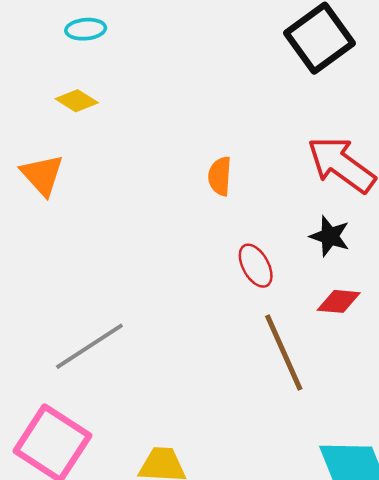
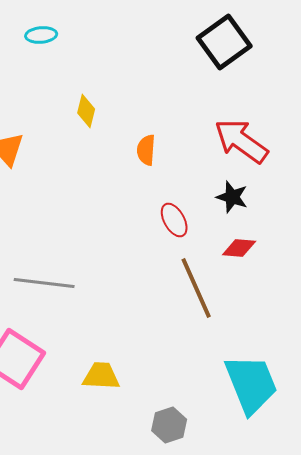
yellow diamond: (77, 101) -> (86, 111), moved, turned 72
gray line: (89, 346) -> (44, 283), turned 40

